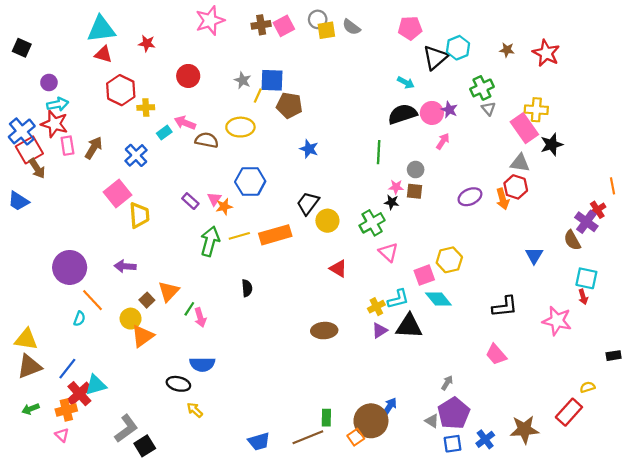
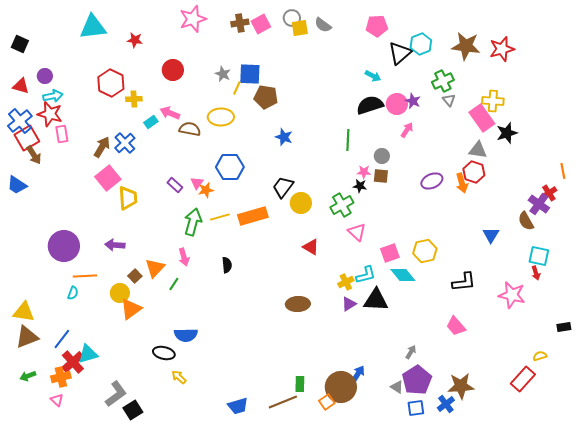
brown star: (507, 50) -> (466, 46), size x2.0
red star: (546, 53) -> (502, 49), turned 30
red triangle: (103, 54) -> (21, 86), moved
brown arrow: (94, 148) -> (102, 147), moved
yellow hexagon: (449, 260) -> (425, 251), moved
orange line: (92, 300) -> (85, 276), turned -50
pink arrow: (200, 317) -> (184, 257), moved
brown star: (524, 430) -> (461, 386), moved

